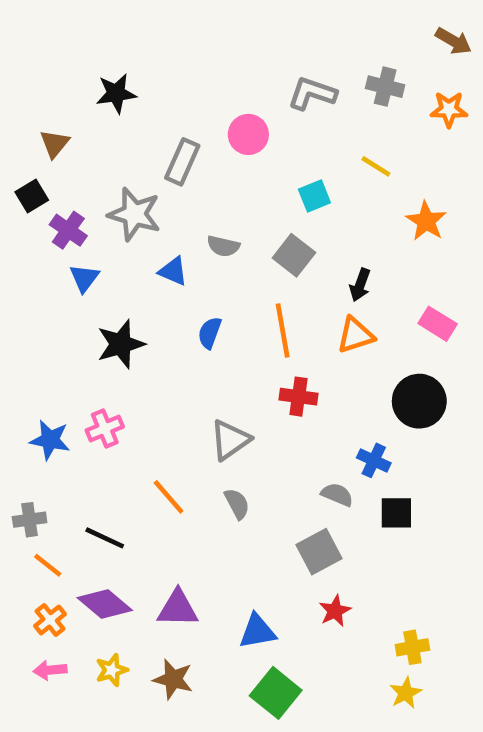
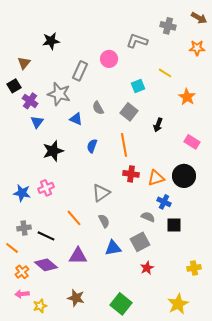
gray cross: (385, 87) -> (168, 26), moved
gray semicircle: (223, 246) -> (98, 108), turned 48
orange triangle: (355, 335) -> (156, 178), moved
gray cross: (30, 520) -> (24, 228), moved
orange line: (48, 565) -> (12, 248), moved
purple triangle: (178, 609) -> (78, 256), moved
blue triangle: (257, 631) -> (113, 248), moved
yellow cross: (412, 647) -> (194, 268), moved
yellow star: (112, 670) -> (40, 306), moved
yellow star: (406, 693) -> (178, 304), size x1.5

